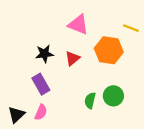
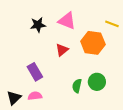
black star: (44, 54) -> (38, 25), moved
pink semicircle: (41, 112) -> (35, 96), turned -120

